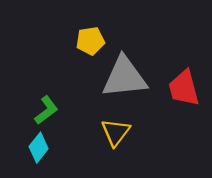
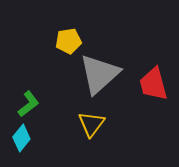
gray triangle: (124, 77) -> (99, 74), turned -36

